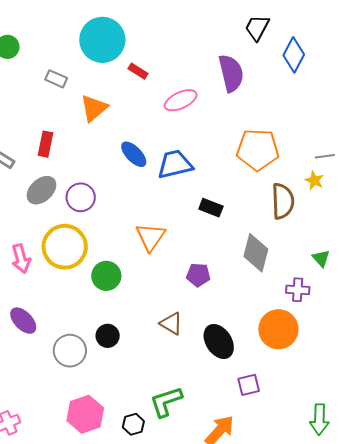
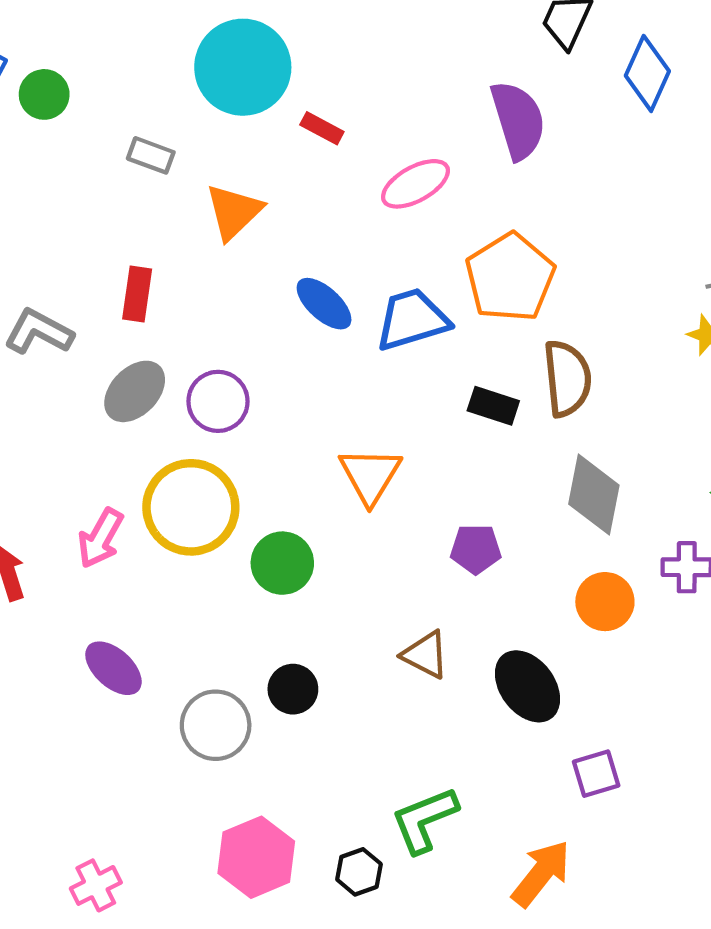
orange pentagon: (258, 150) -> (510, 277), moved, turned -30
brown semicircle: (283, 201) -> (567, 378), moved
pink arrow: (21, 259) -> (100, 538), turned 48
orange circle: (278, 329) -> (605, 602), moved, size x0.7

